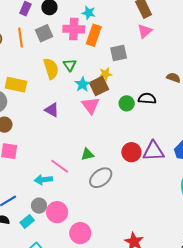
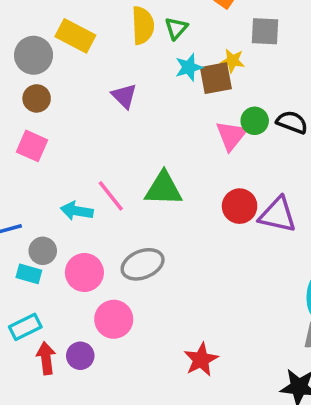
pink triangle: (91, 105) -> (231, 135), moved
green triangle: (87, 154) -> (163, 189), size x1.6
gray ellipse: (101, 178) -> (143, 264), moved
gray circle: (39, 206) -> (43, 251), moved
cyan rectangle: (27, 221) -> (29, 274), turned 40

